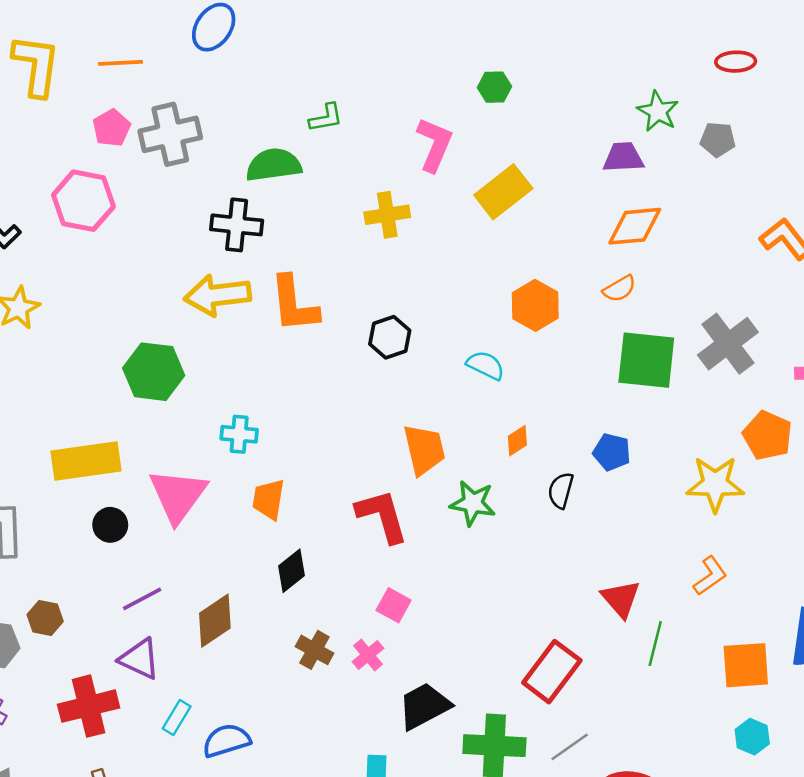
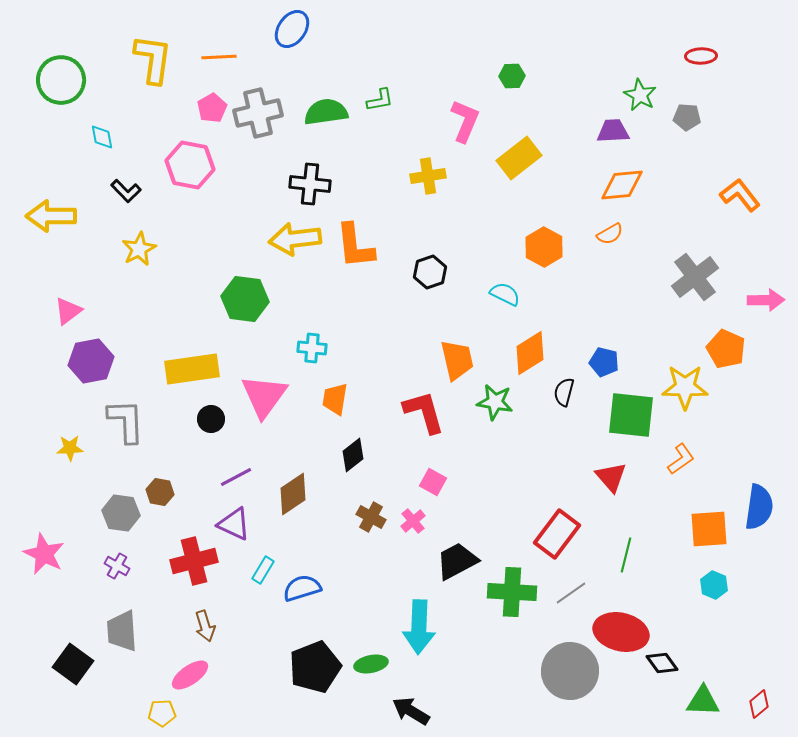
green semicircle: (274, 165) -> (326, 112), moved
green square: (646, 360) -> (631, 415), moved
orange diamond: (517, 441) -> (530, 353), size x1.8
green line: (655, 644) -> (626, 555), moved

